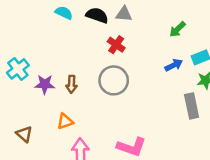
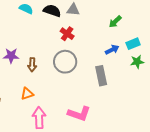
purple star: (45, 84) -> (11, 56), moved
gray rectangle: (192, 106) -> (101, 76), moved

